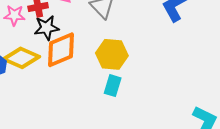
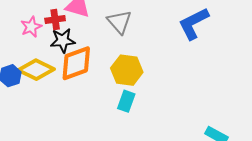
pink star: (14, 15) -> (31, 27), turned -30

